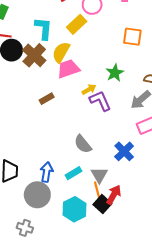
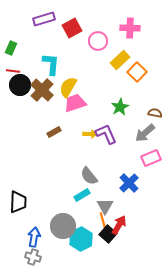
yellow rectangle: (77, 24) -> (120, 60), moved
orange square: (132, 37) -> (137, 72), turned 36
yellow arrow: (89, 89) -> (90, 134), moved, turned 32
blue arrow: (47, 172) -> (34, 237), moved
cyan rectangle: (73, 173) -> (82, 195), moved
gray circle: (37, 195) -> (63, 226), moved

